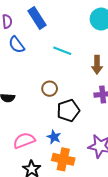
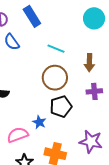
brown circle: (50, 89) -> (55, 78), moved, size x1.6
blue star: (54, 137) -> (39, 122), moved

